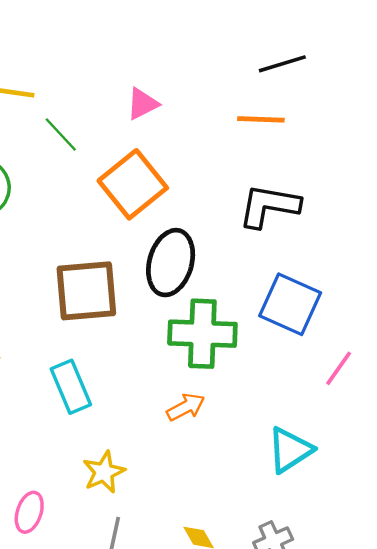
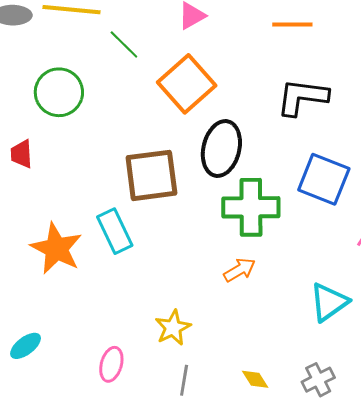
cyan rectangle: (71, 387) -> (115, 231), moved

